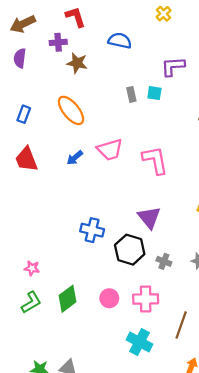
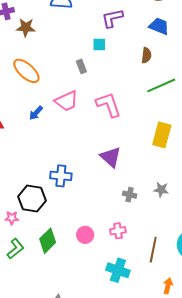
gray rectangle: (131, 94) -> (81, 66), moved
black hexagon: (130, 250) -> (32, 199), moved
pink cross: (146, 299) -> (118, 231), size x0.7

